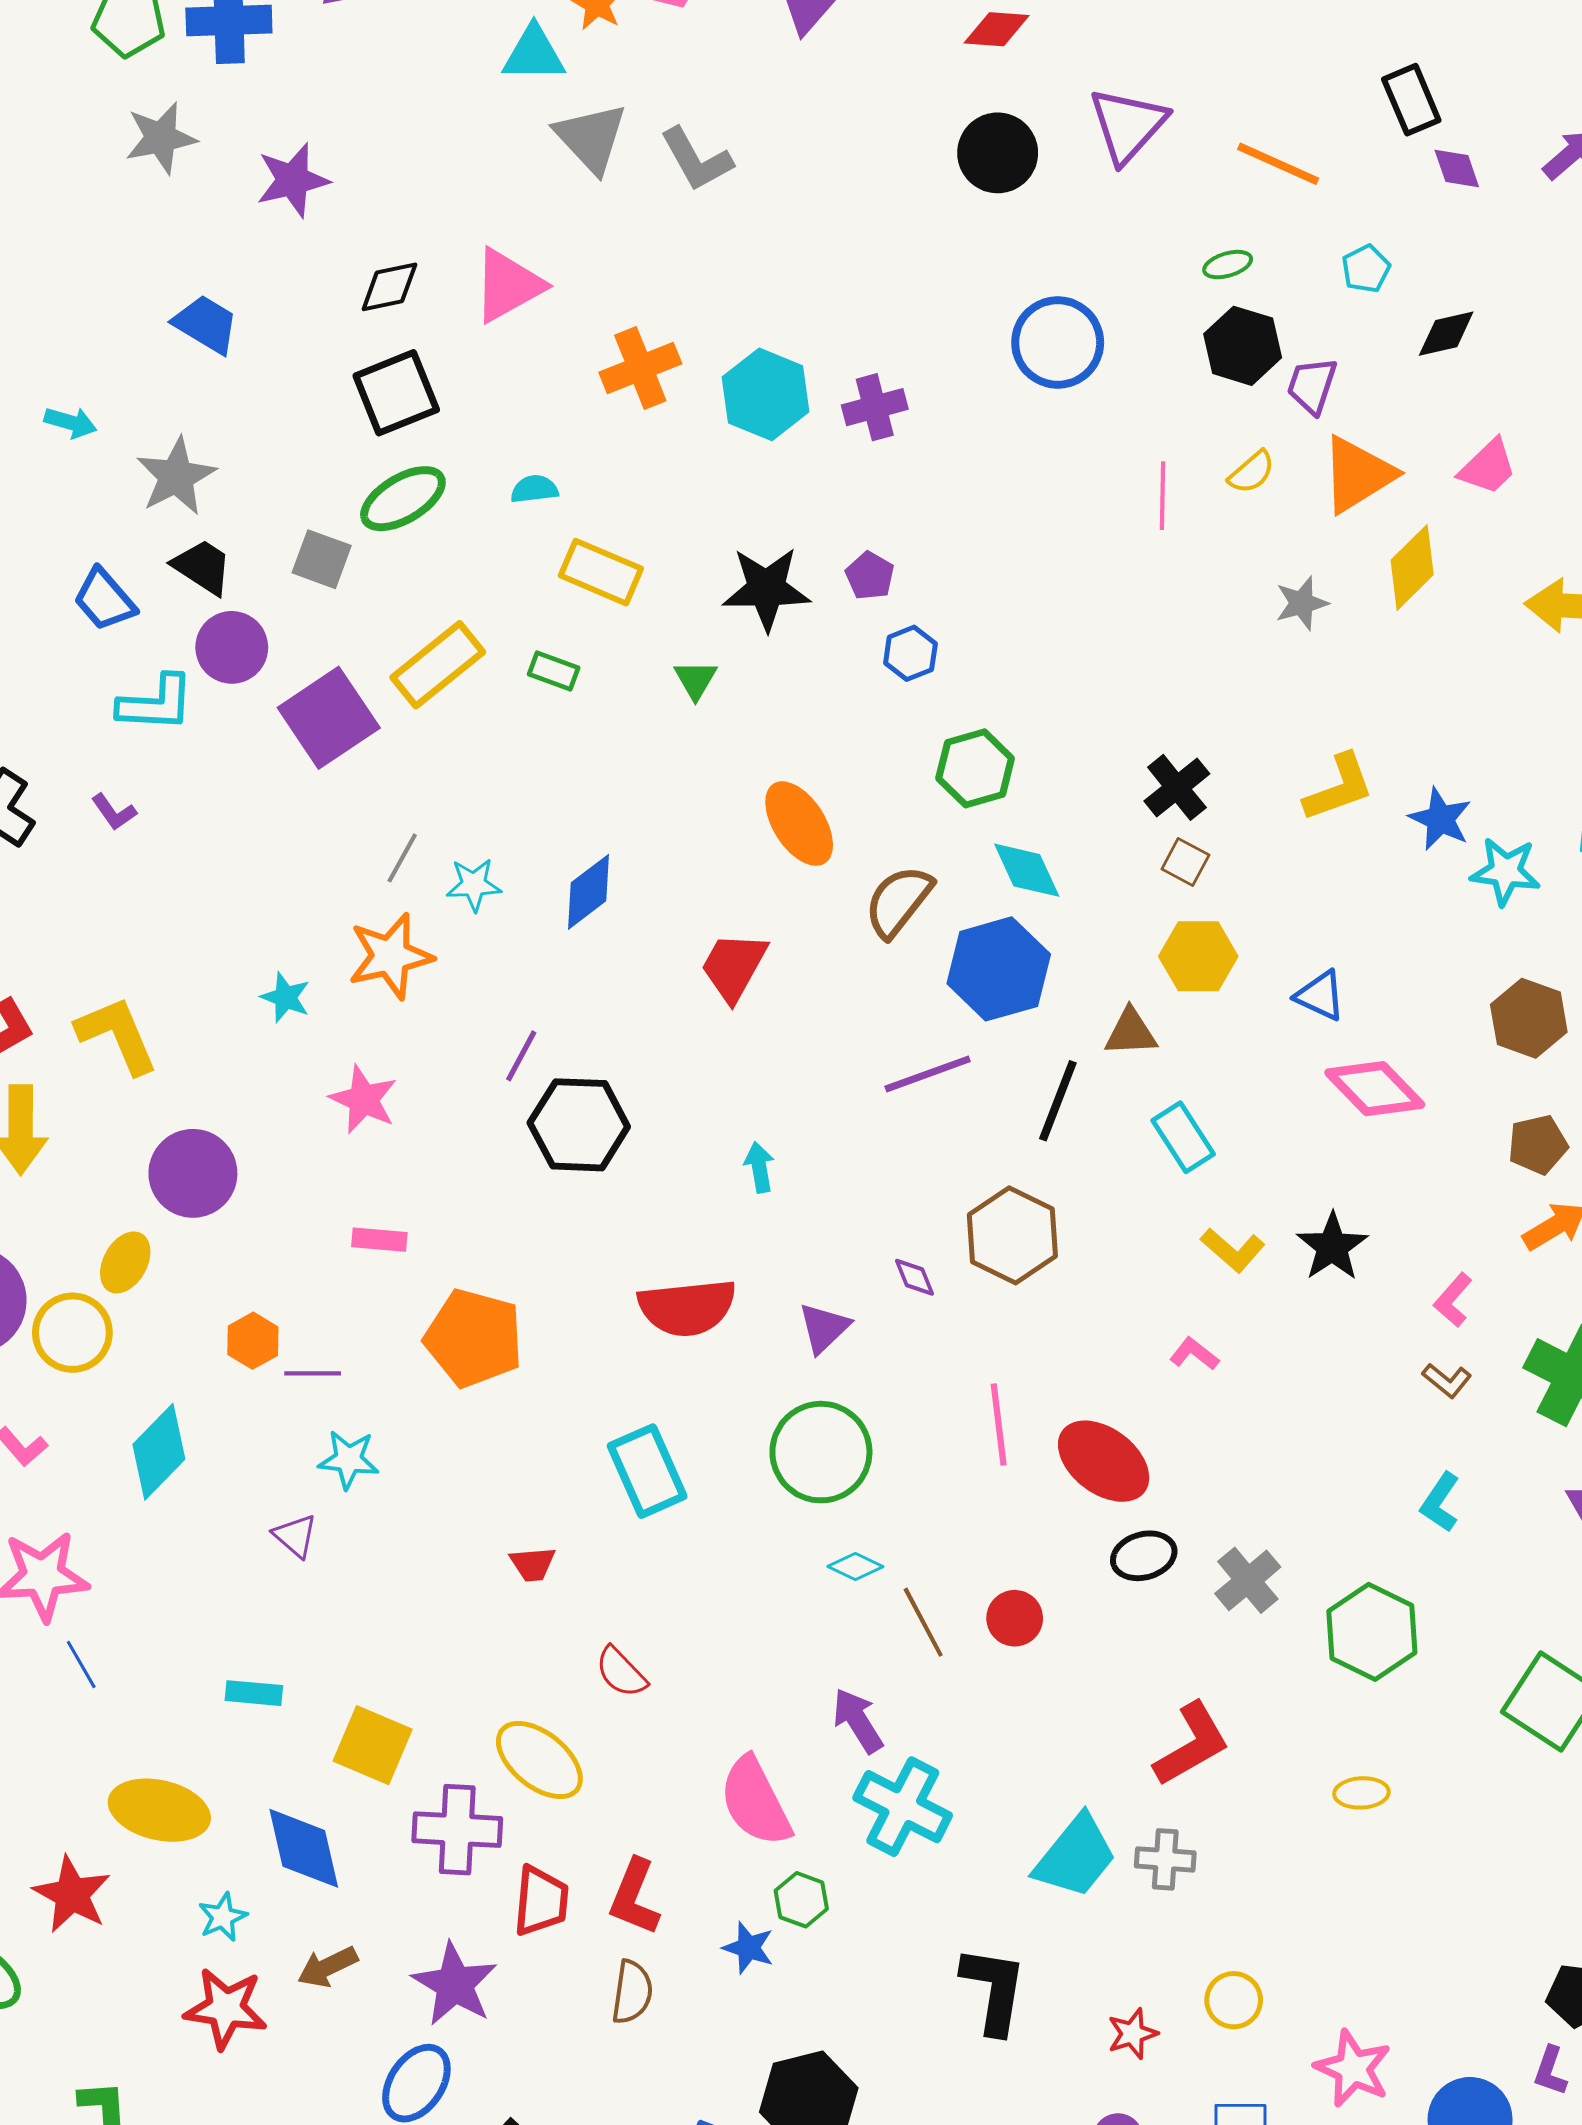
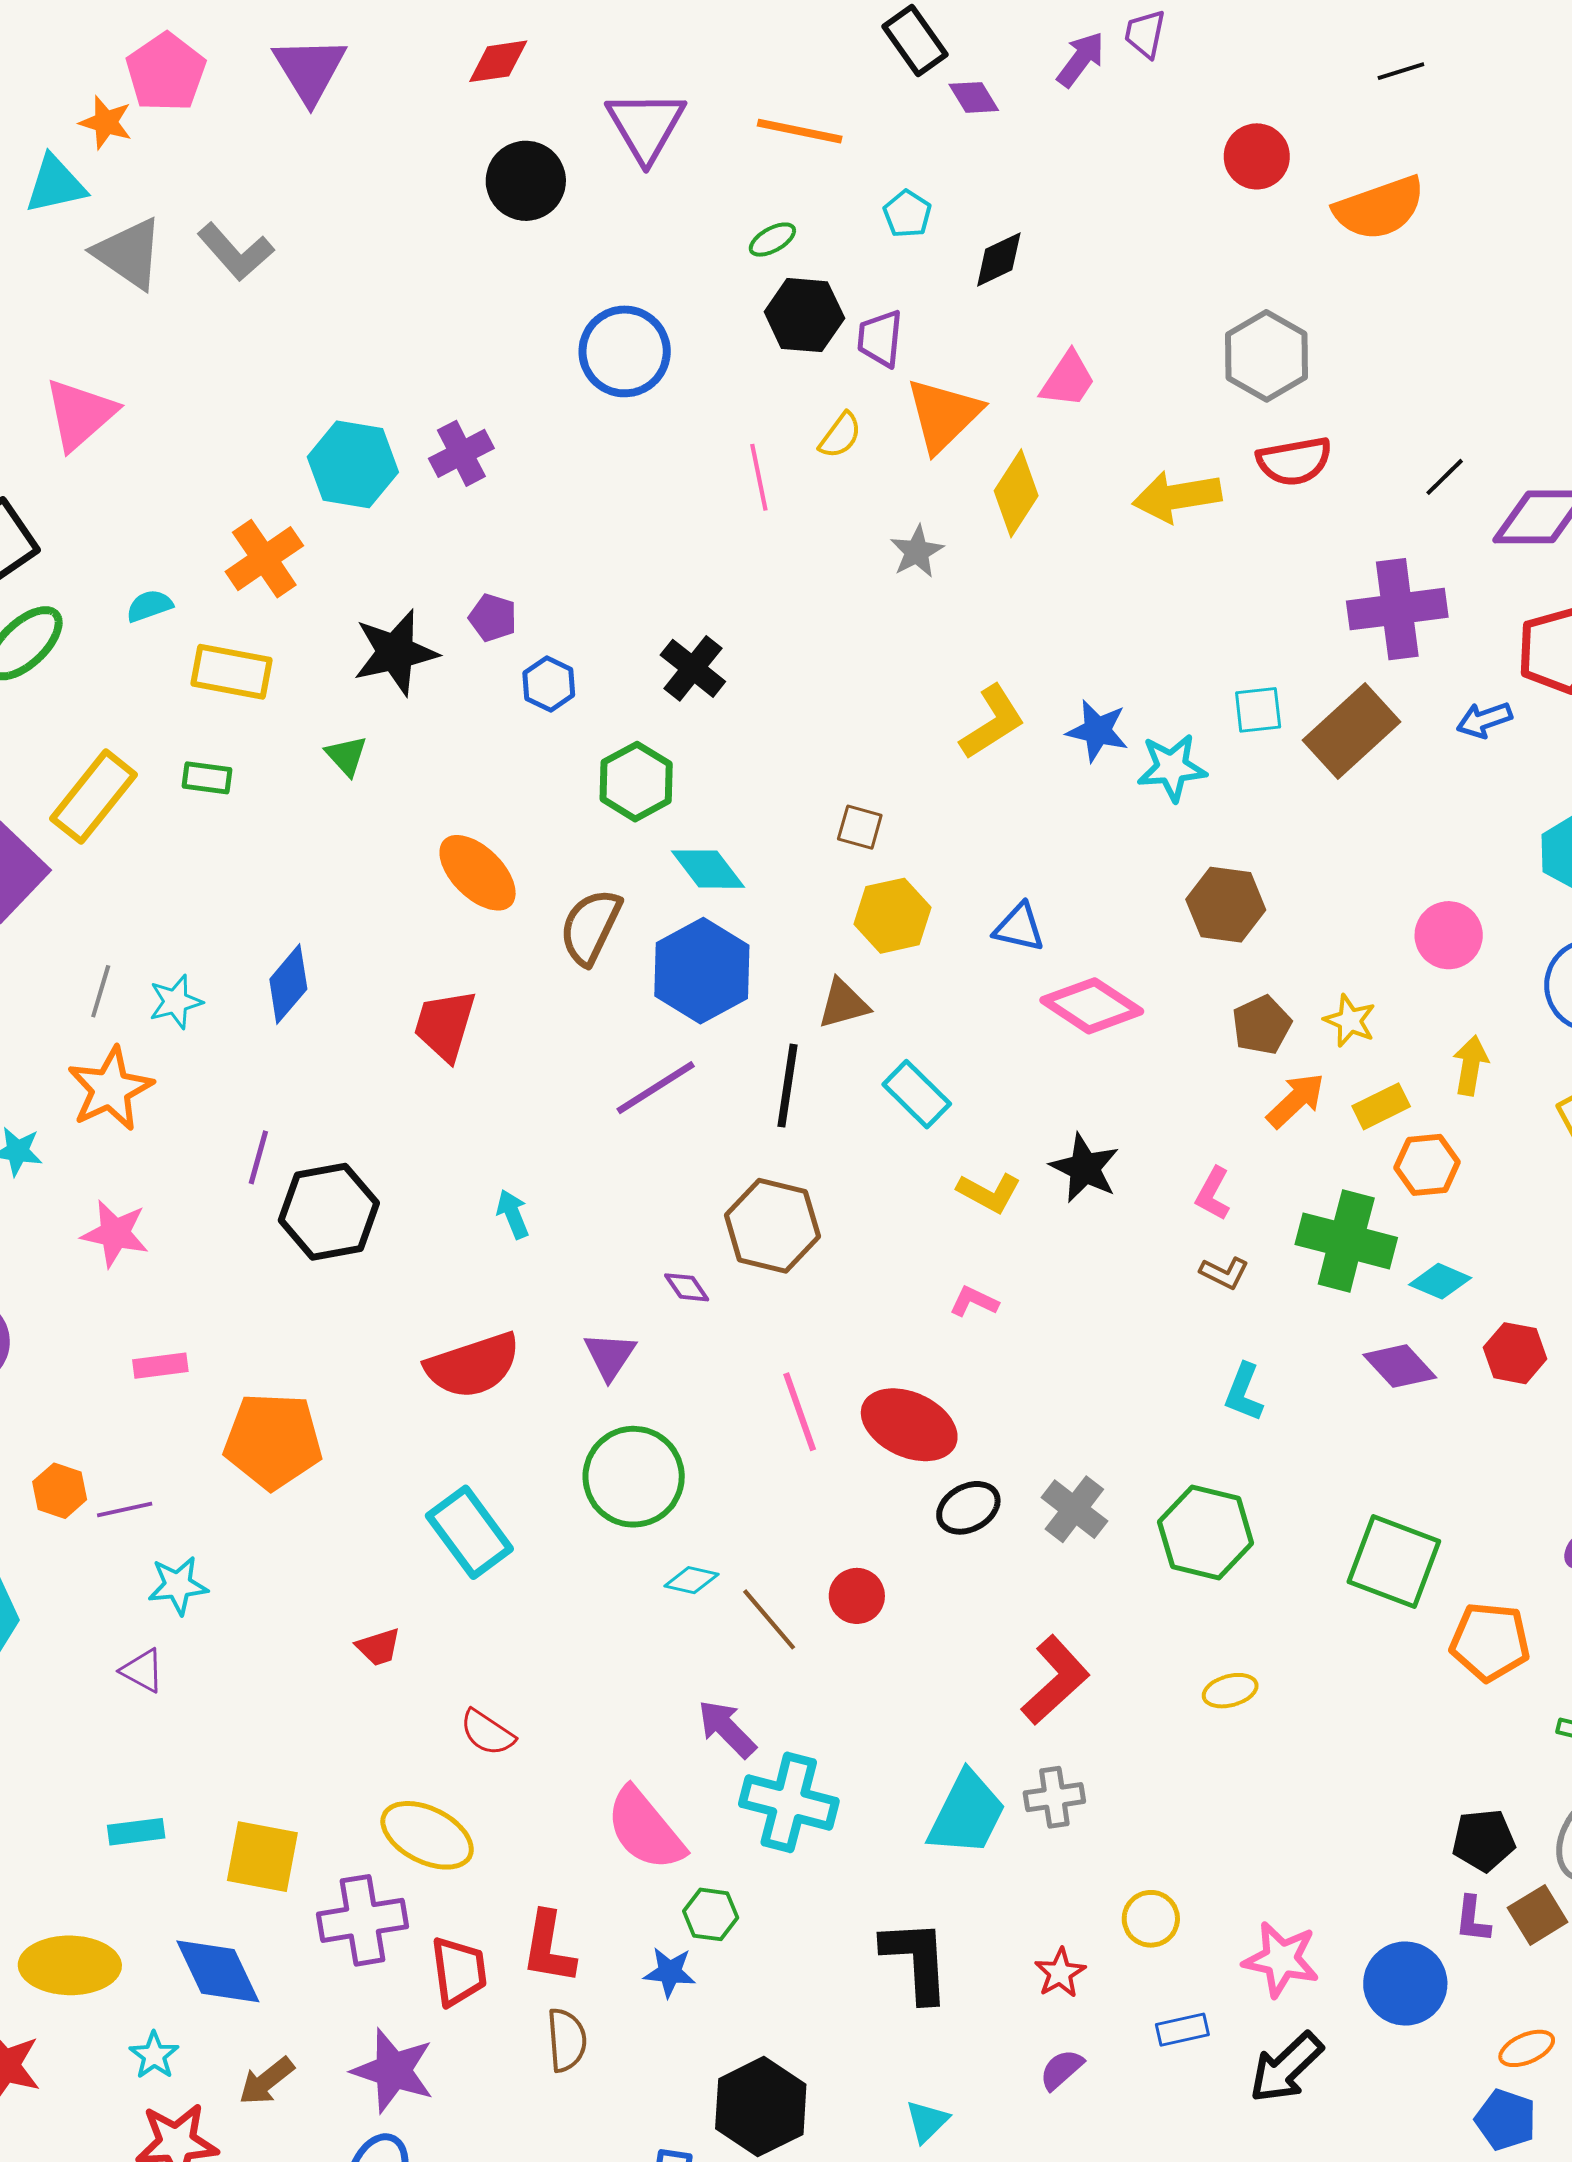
orange cross: (640, 368) -> (264, 559), moved
black cross: (1177, 787) -> (693, 668), moved

